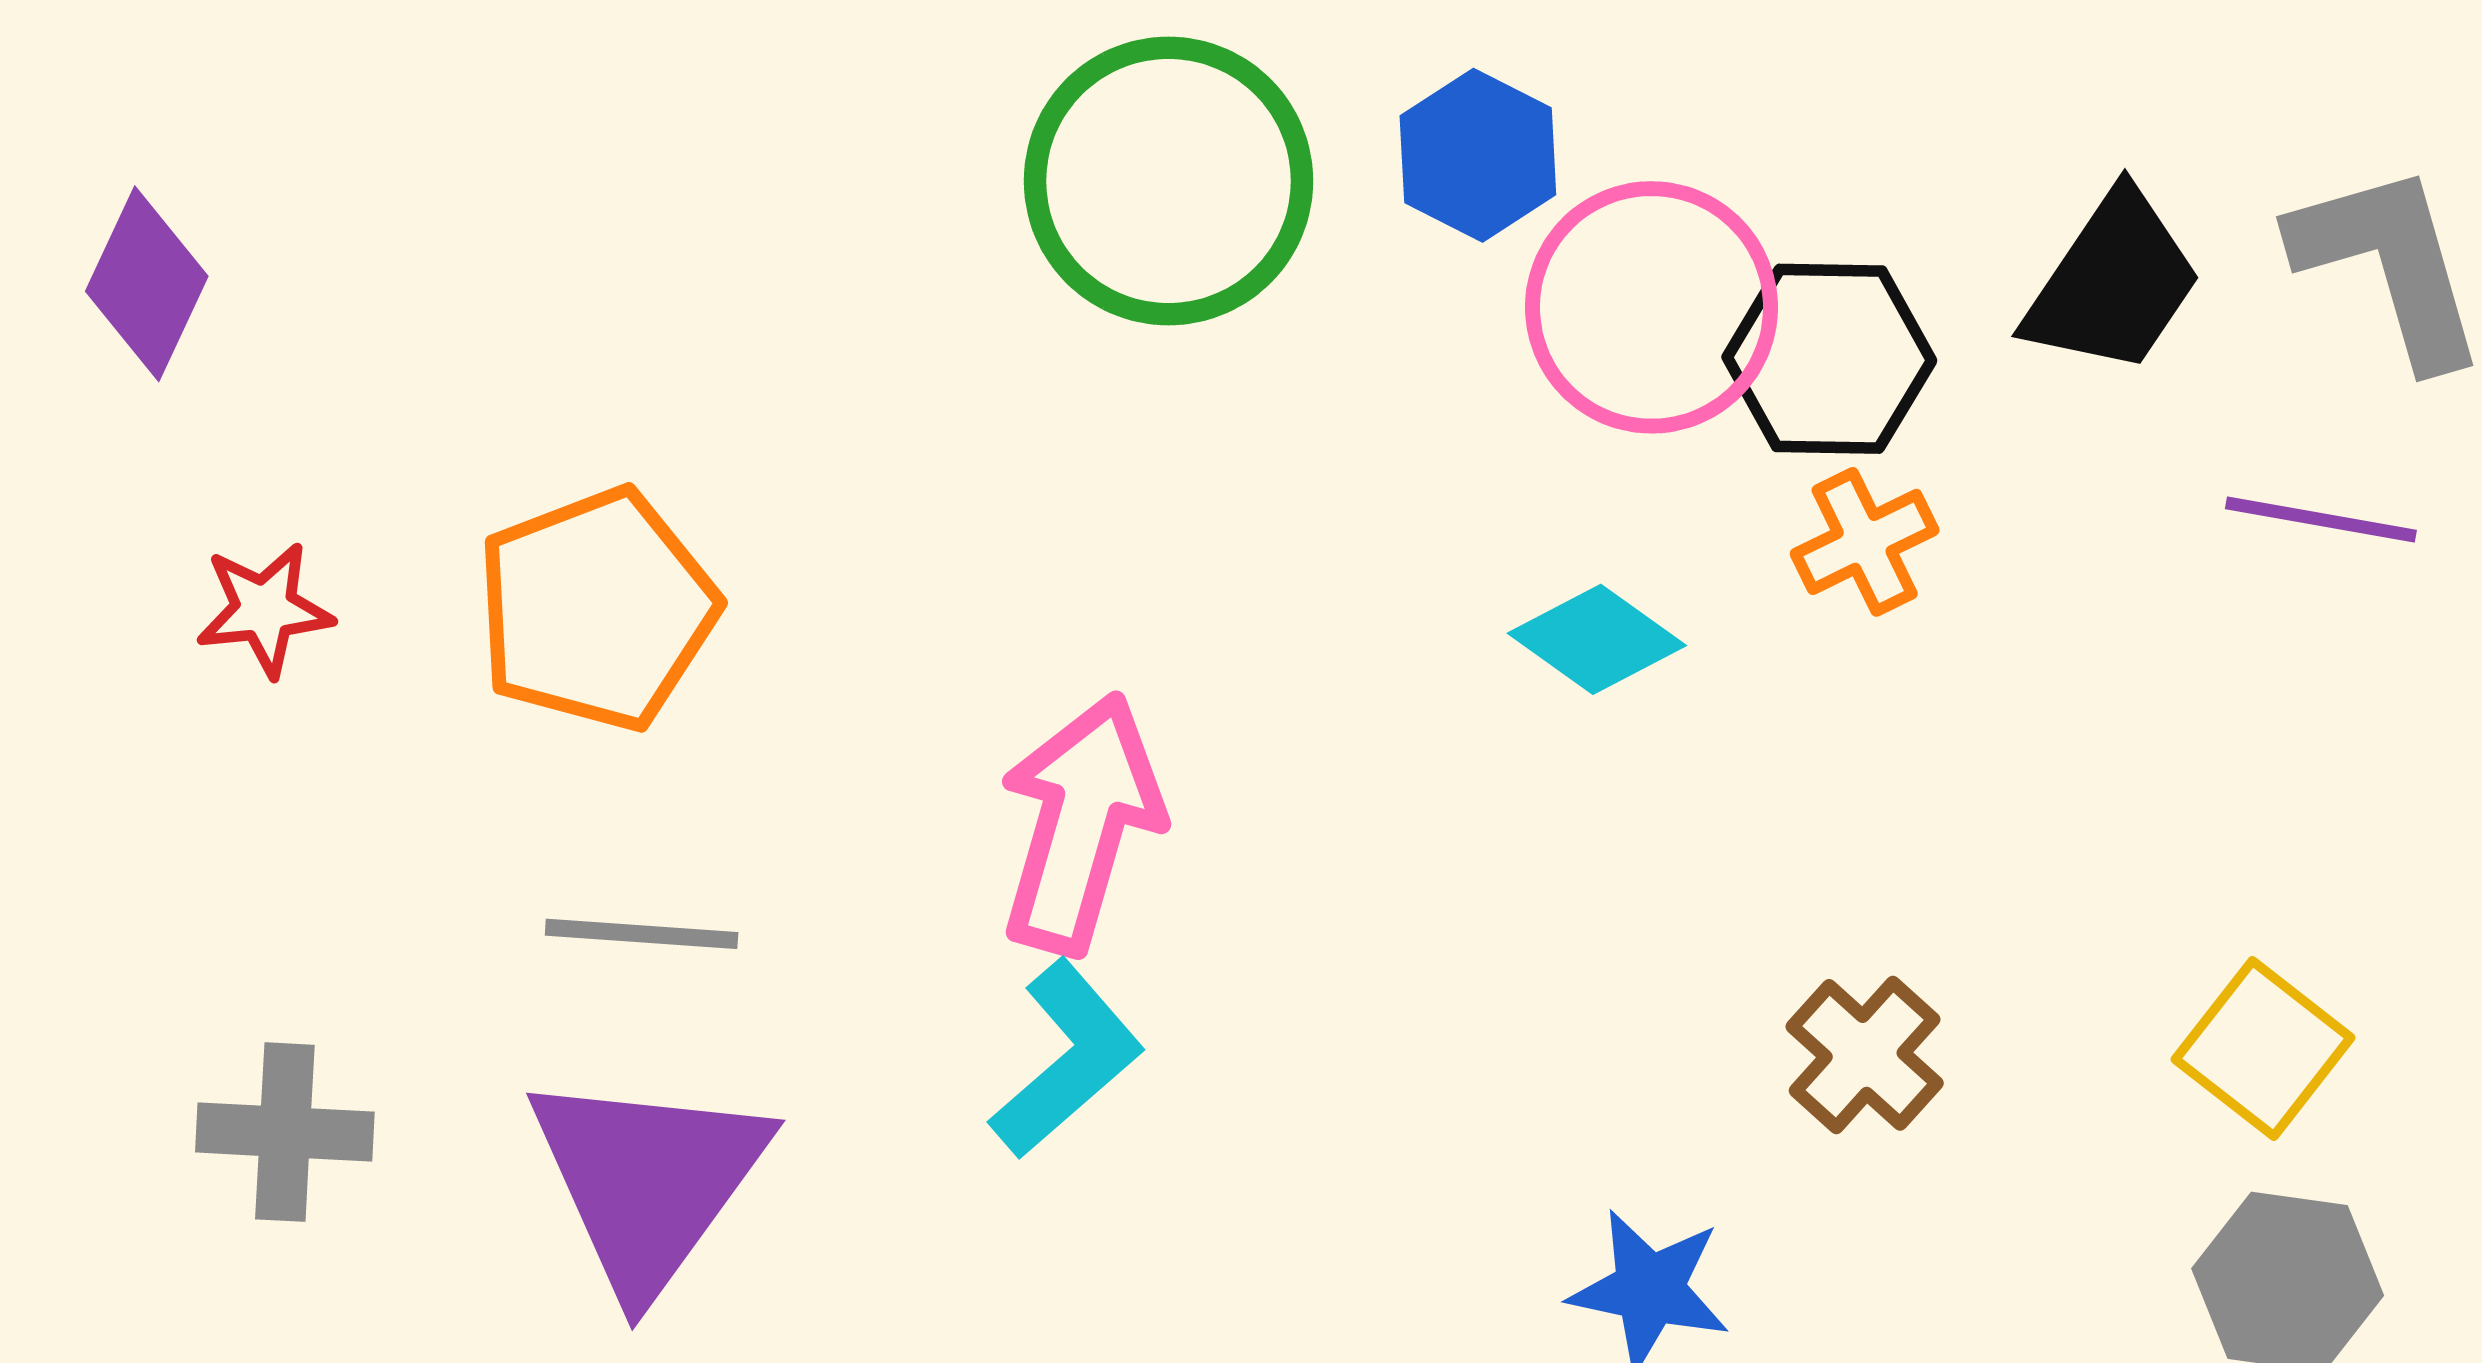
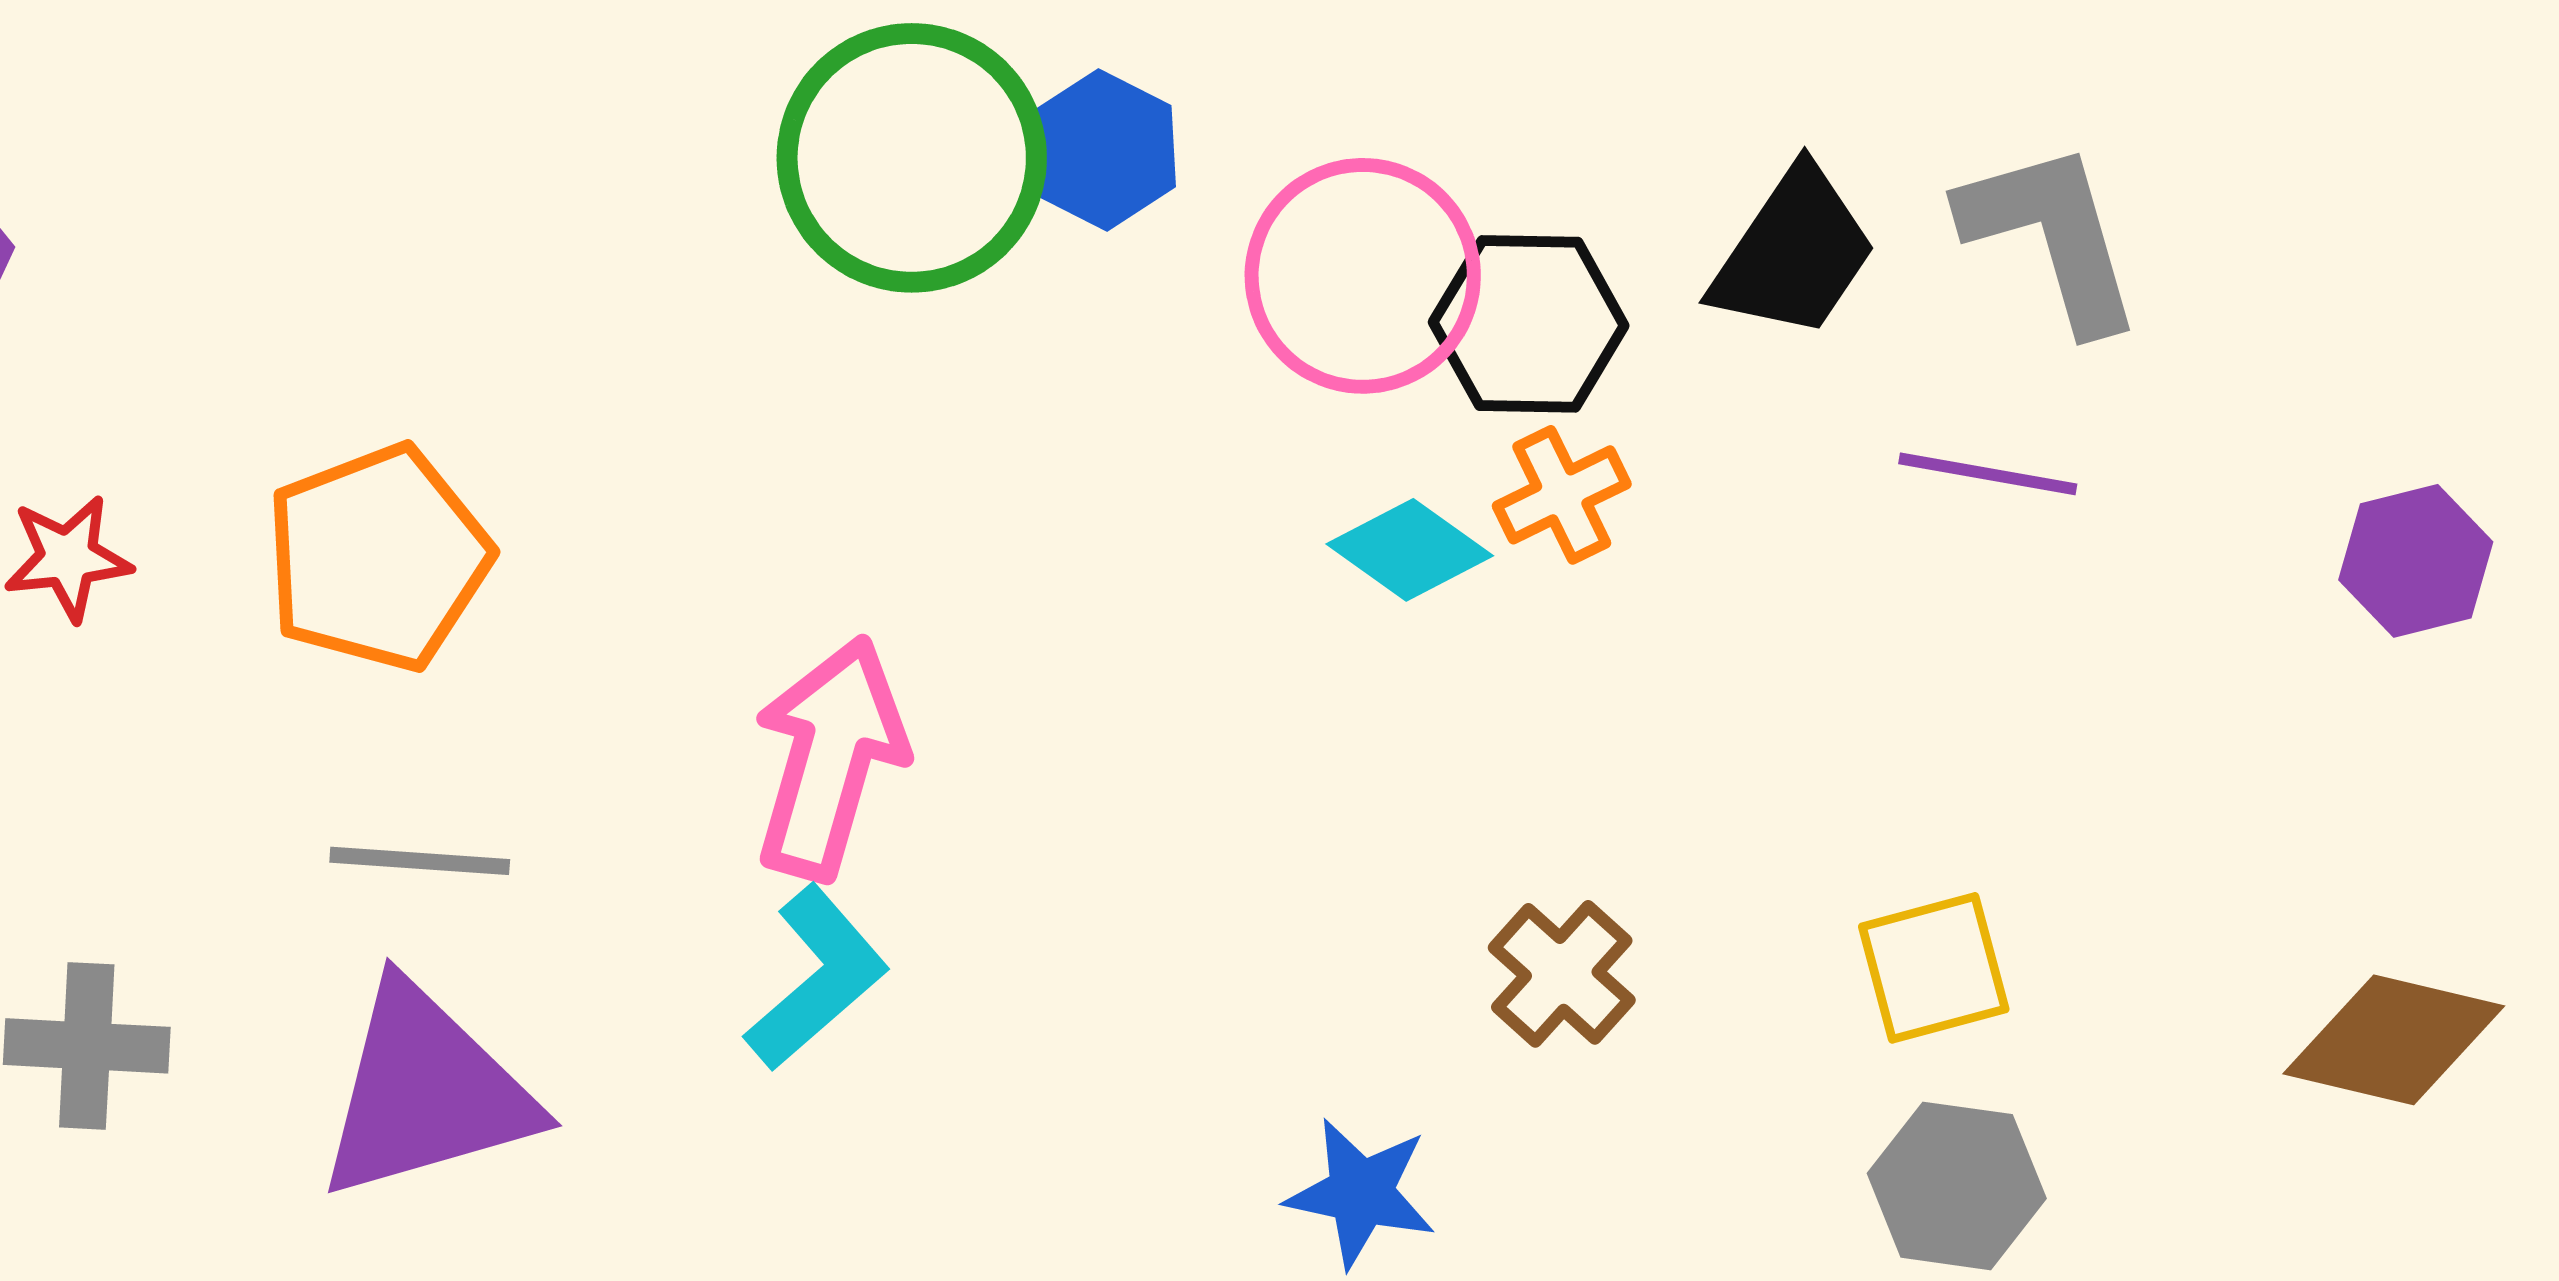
blue hexagon: (1478, 155) -> (1103, 150), moved
cyan diamond: (1597, 639) -> (1410, 550), moved
yellow square: (2263, 1049) -> (1934, 968), turned 37
purple triangle: (648, 1181) -> (426, 1092), turned 38

